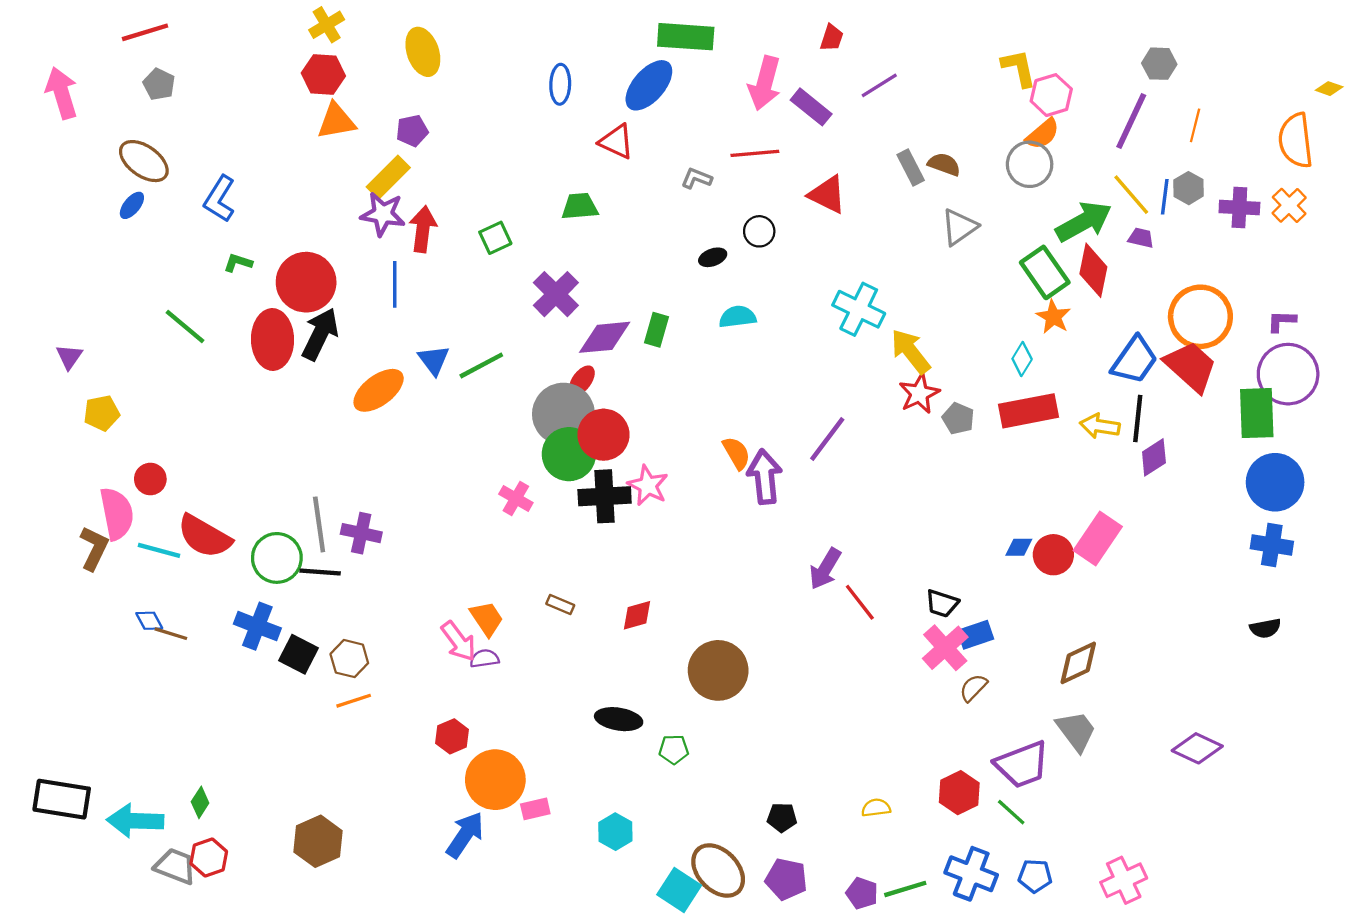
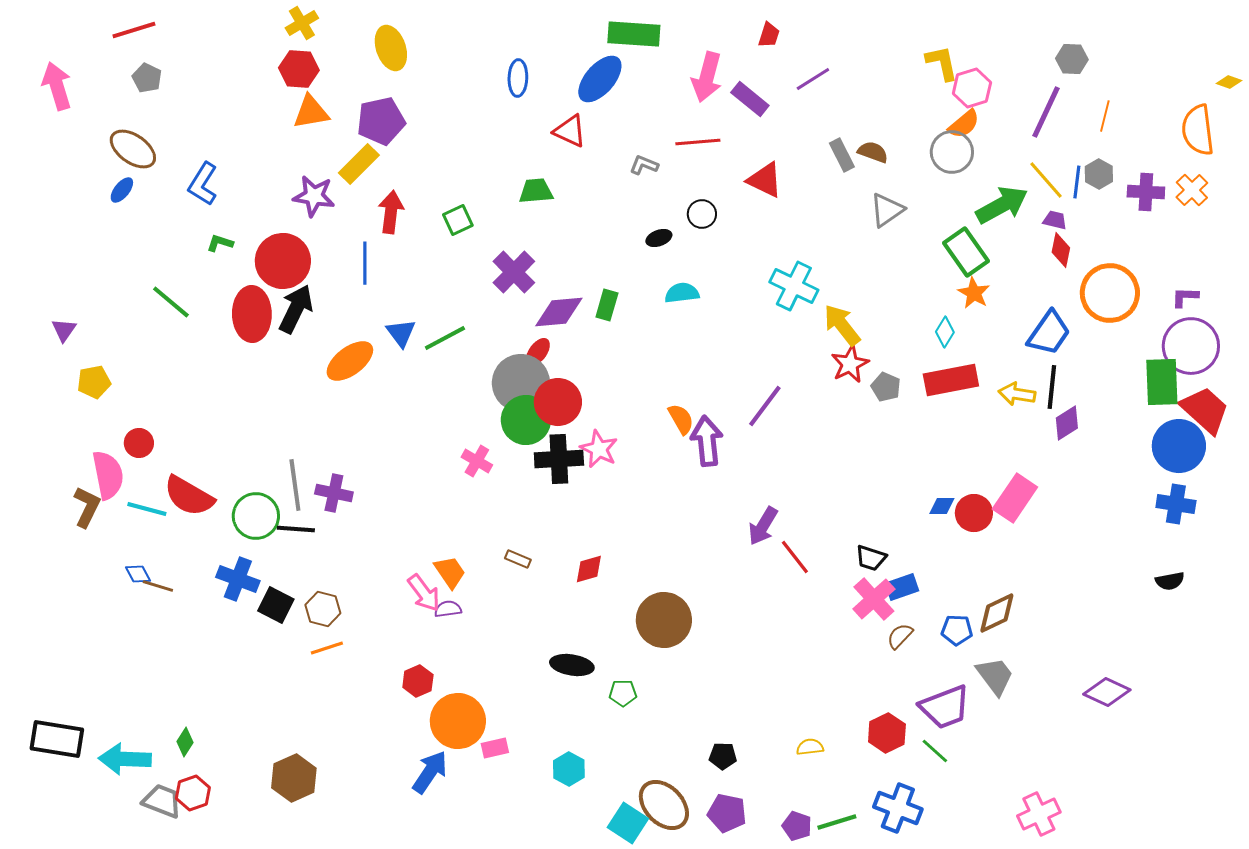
purple pentagon: (412, 131) -> (381, 121), size x1.6
purple star: (383, 214) -> (314, 196), moved
red diamond: (1093, 270) -> (1061, 250), moved, size x0.7
red trapezoid: (1191, 367) -> (1205, 410), moved
blue pentagon: (1035, 876) -> (957, 630), moved

